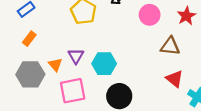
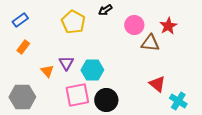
brown triangle: (170, 46) -> (150, 43), moved
gray hexagon: (30, 74) -> (22, 97), moved
pink square: (73, 91) -> (77, 95), moved

